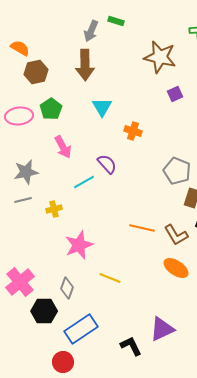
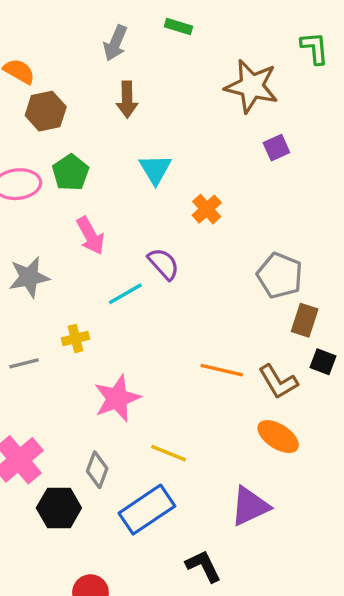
gray arrow: (91, 31) -> (115, 43), moved
brown arrow: (85, 65) -> (127, 99), size x0.7
orange cross: (133, 131) -> (207, 209), turned 30
gray line: (23, 200) -> (24, 363), moved
blue rectangle: (81, 329) -> (147, 510), moved
purple triangle: (162, 329) -> (250, 506), moved

